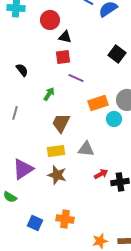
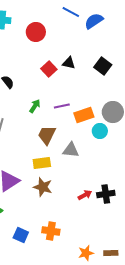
black triangle: (65, 37) -> (69, 63), moved
red square: (63, 57) -> (49, 69), turned -35
purple line: (76, 78) -> (62, 106), moved, turned -35
gray triangle: (86, 149) -> (71, 150), moved
red arrow: (101, 174) -> (85, 195), moved

